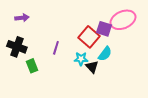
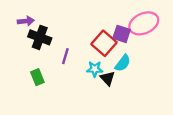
black cross: (17, 47) -> (40, 37), moved

